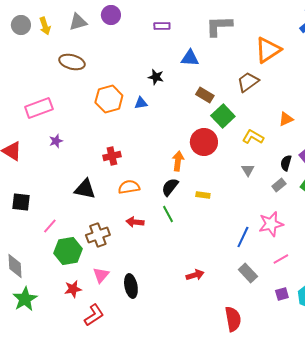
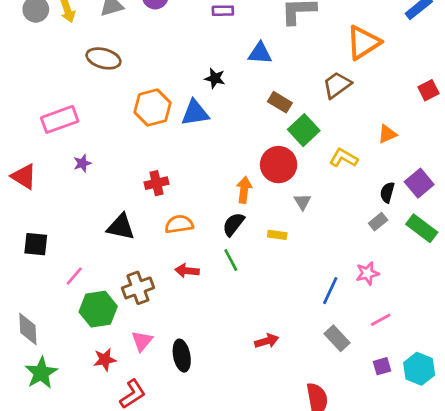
blue triangle: (141, 103) -> (195, 113), size x1.6
gray triangle: (248, 170) -> (302, 202), moved
pink star: (271, 224) -> (367, 273), size x0.7

